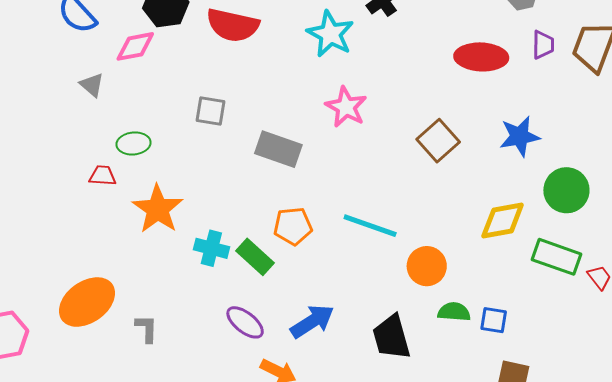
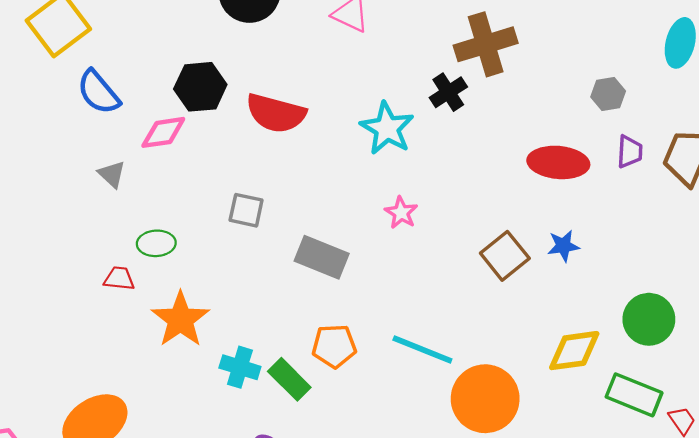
pink star: (346, 107) -> (401, 213), size x0.7
blue star: (520, 136) -> (563, 246), moved, size x0.7
orange circle: (427, 266) -> (485, 399), size x1.5

